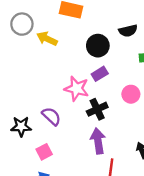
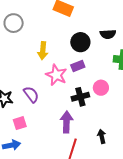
gray circle: (22, 24) -> (14, 23), moved
yellow arrow: (47, 39) -> (43, 51), moved, turned -120
black cross: (97, 109) -> (80, 97), moved

